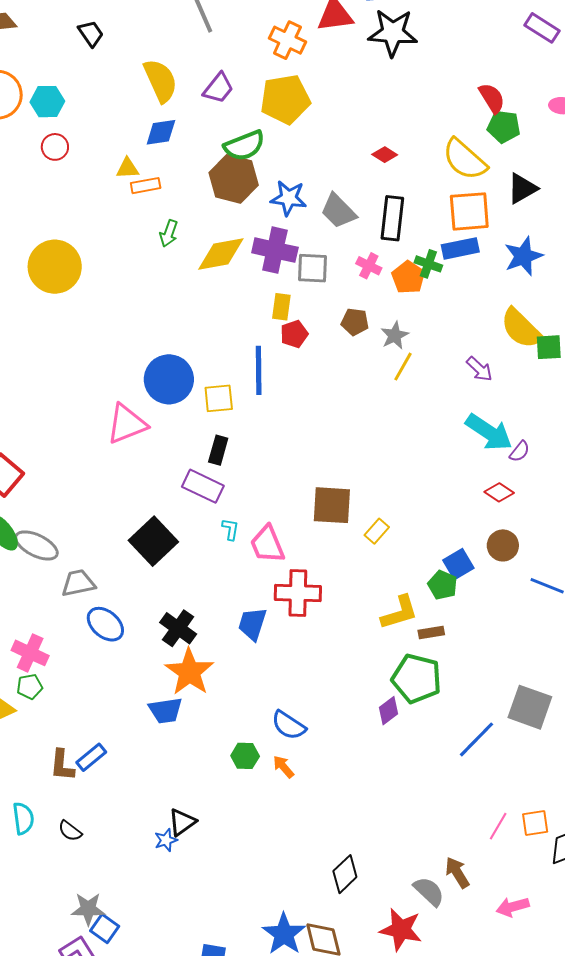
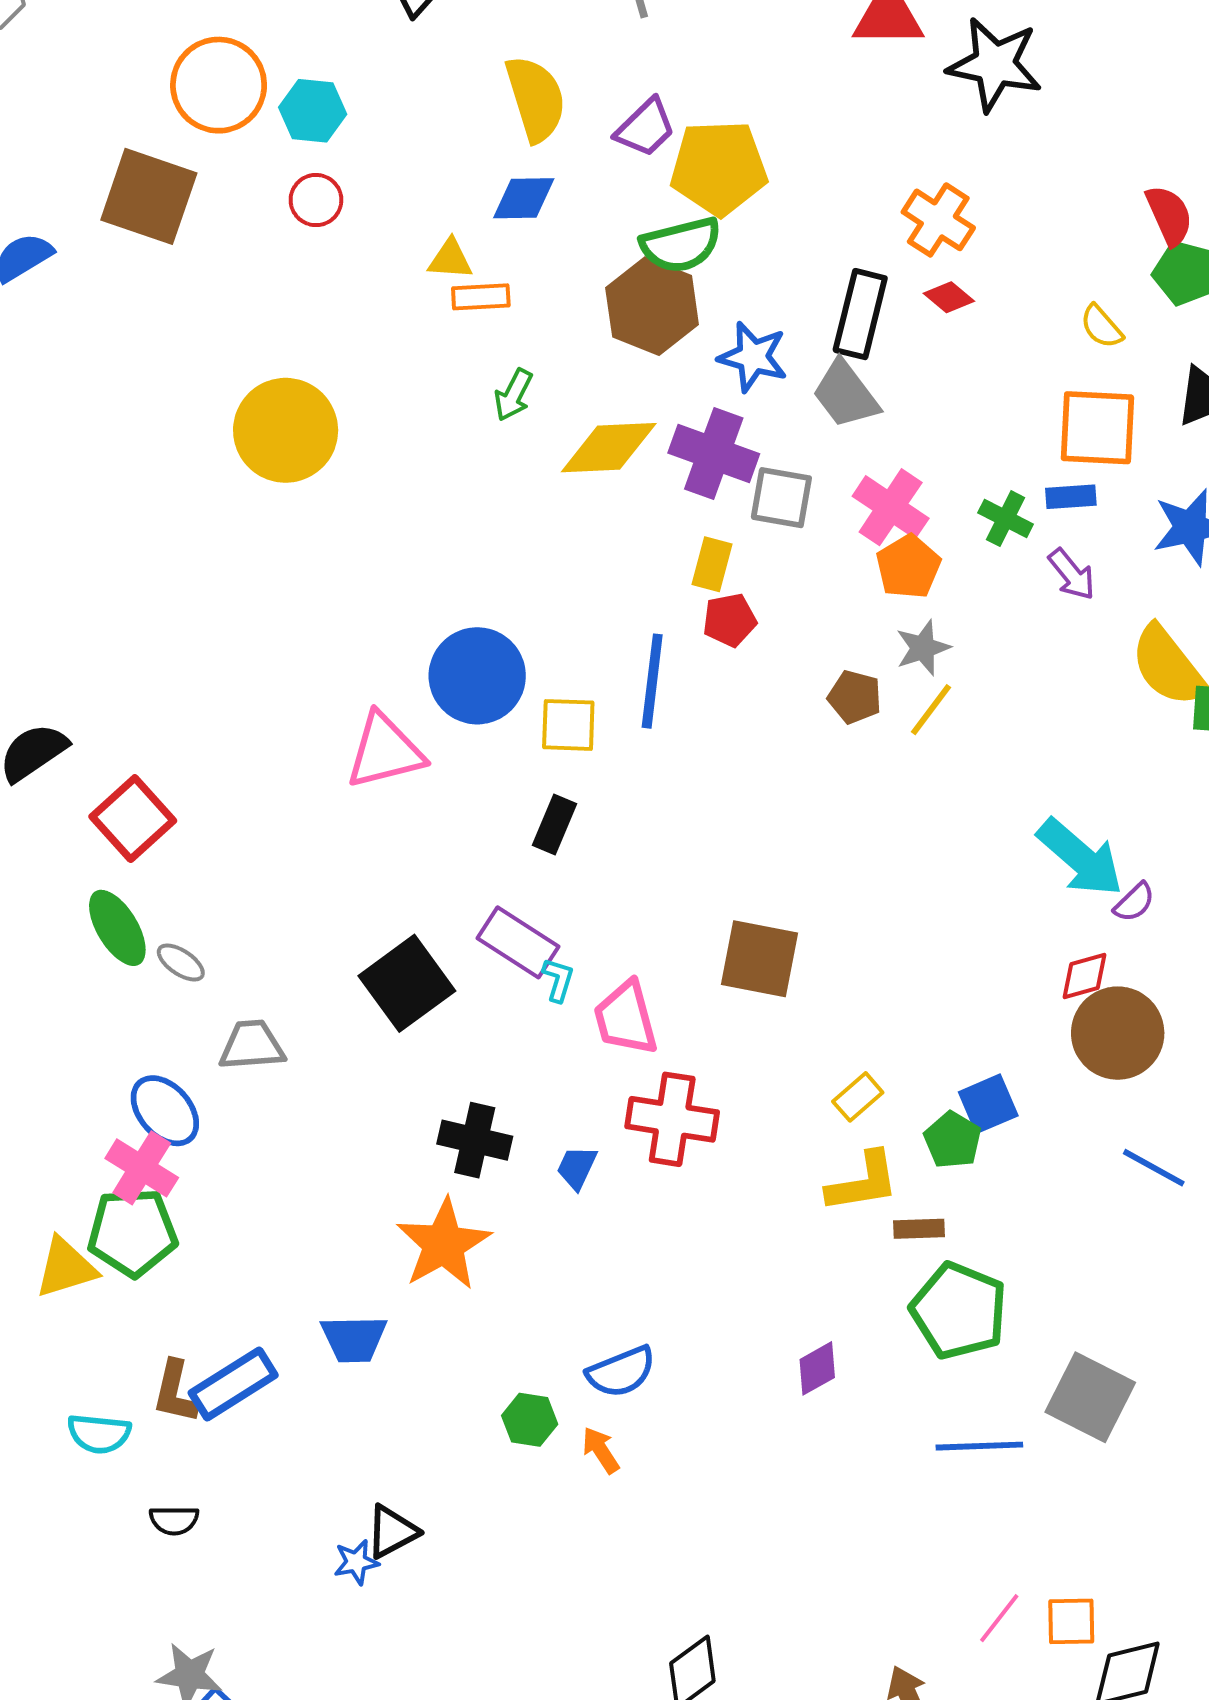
orange cross: (287, 40) -> (938, 220), moved
yellow pentagon: (285, 99) -> (719, 168), moved
yellow semicircle: (465, 160) -> (1101, 327), size x0.5
black rectangle: (392, 218) -> (860, 314), moved
blue rectangle: (460, 248) -> (1071, 497), size x0.7
pink cross: (369, 266) -> (891, 507), size x1.5
orange pentagon: (408, 277) -> (908, 567), moved
brown pentagon: (355, 322) -> (855, 697), moved
purple arrow: (479, 369) -> (1072, 574), moved
purple rectangle: (203, 486) -> (518, 942), moved
red diamond: (499, 492) -> (1085, 976), turned -56
yellow rectangle: (377, 531) -> (858, 1097), moved
gray ellipse: (36, 545) -> (181, 963), size x0.6
brown circle: (503, 545) -> (1118, 1033), moved, size x1.5
blue ellipse: (105, 624) -> (165, 1111), moved
blue trapezoid: (252, 624) -> (577, 1167), size x0.7
black cross: (178, 628) -> (475, 1140), moved, turned -30
green pentagon: (417, 679) -> (959, 1311), moved
green pentagon: (30, 687) -> (132, 1232), size x1.8
blue trapezoid: (165, 710) -> (354, 1339), moved
blue semicircle: (289, 725) -> (621, 1372), turned -63
blue line: (477, 739) -> (979, 1446), turned 36
blue rectangle: (91, 757) -> (233, 1384), size x1.4
cyan semicircle: (23, 818) -> (99, 1434), moved, turned 96
black semicircle: (70, 831) -> (174, 1520), turned -45

